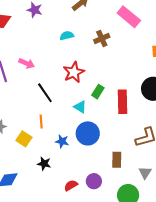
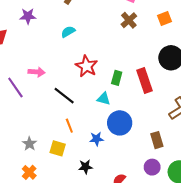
brown cross: (102, 38) -> (129, 20), moved
purple circle: (94, 181) -> (152, 167), moved

